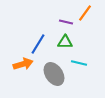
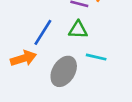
gray ellipse: (54, 74) -> (64, 71), turned 65

